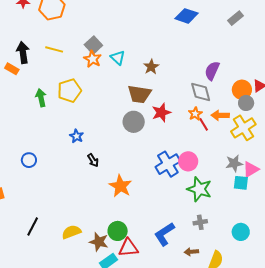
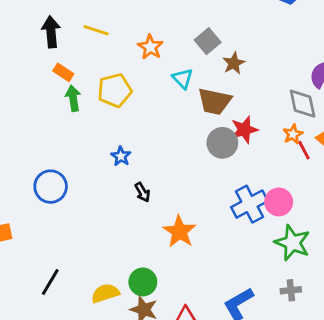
gray square: (93, 45) -> (208, 41), moved
cyan triangle: (118, 58) -> (183, 79), moved
orange rectangle: (12, 69) -> (63, 72), moved
gray circle: (134, 122) -> (222, 143), moved
blue circle: (29, 160) -> (51, 187), size x1.5
green circle: (118, 231) -> (143, 282), moved

